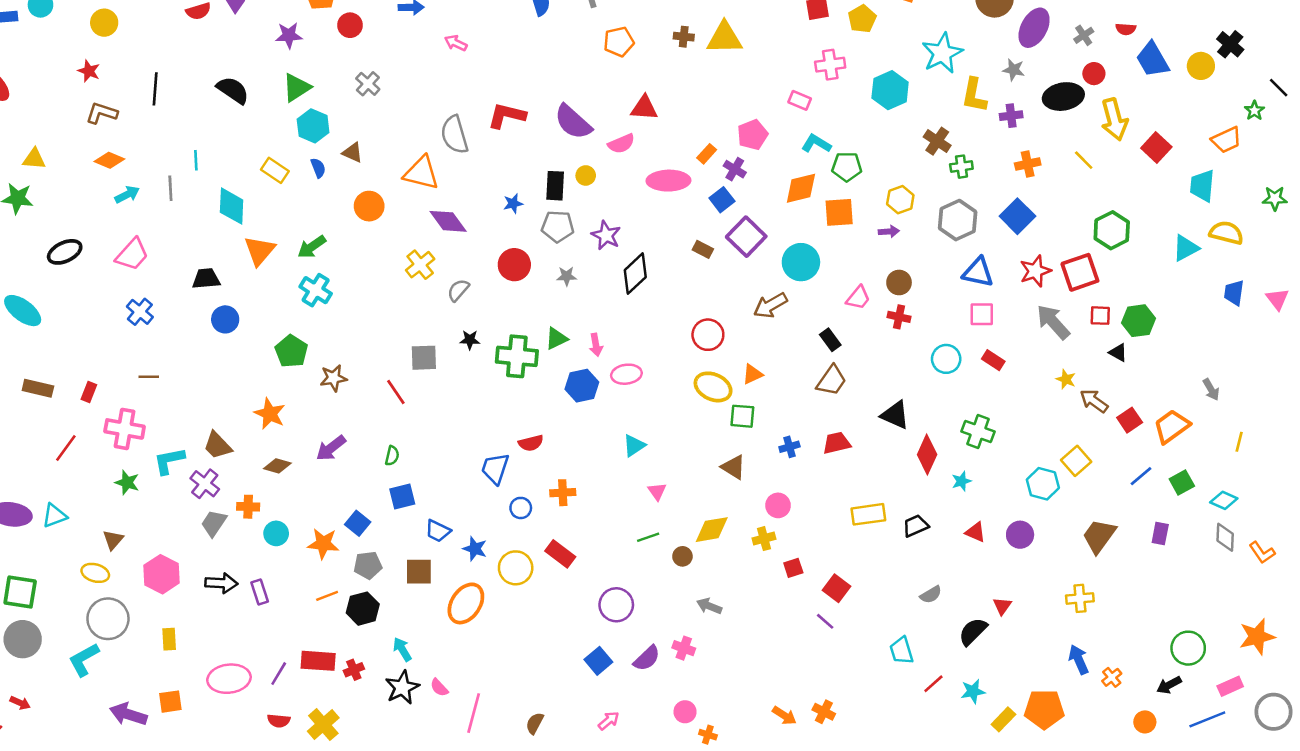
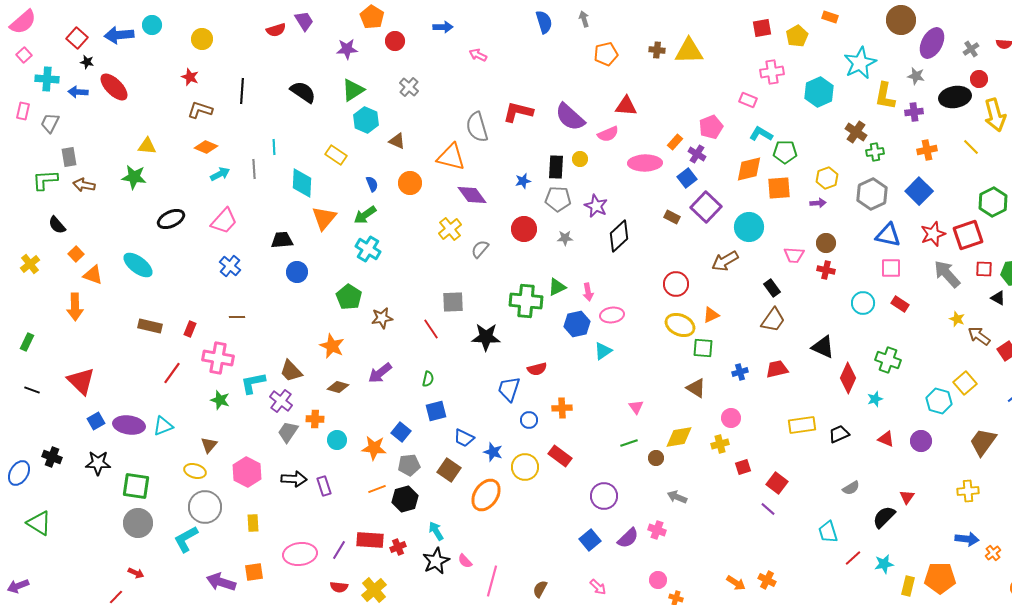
blue semicircle: (318, 168) -> (372, 184), moved
pink trapezoid: (858, 298) -> (794, 255), turned 55
black star: (470, 340) -> (486, 337), moved, size x1.8
cyan triangle: (634, 446) -> (603, 351), moved
brown square: (419, 572) -> (449, 470), turned 35
blue arrow: (1079, 660) -> (967, 539), turned 120
yellow rectangle: (1003, 719) -> (908, 586), turned -30
pink arrow: (609, 721) -> (598, 587), turned 84

